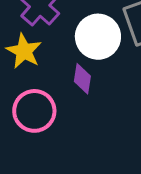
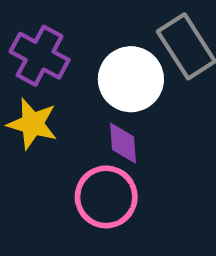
pink circle: (34, 111) -> (106, 197), moved

